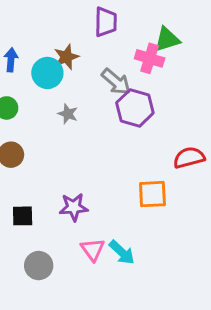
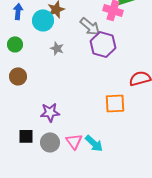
purple star: (74, 207) -> (50, 112), moved
black square: (23, 216) -> (26, 136), moved
gray circle: (39, 266) -> (50, 142), moved

